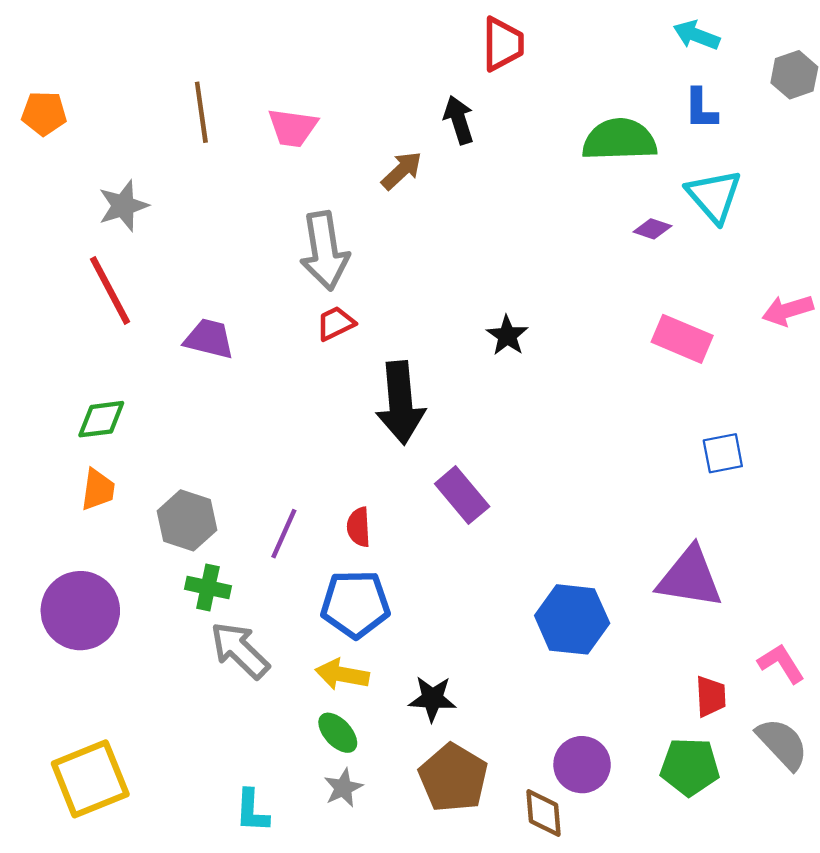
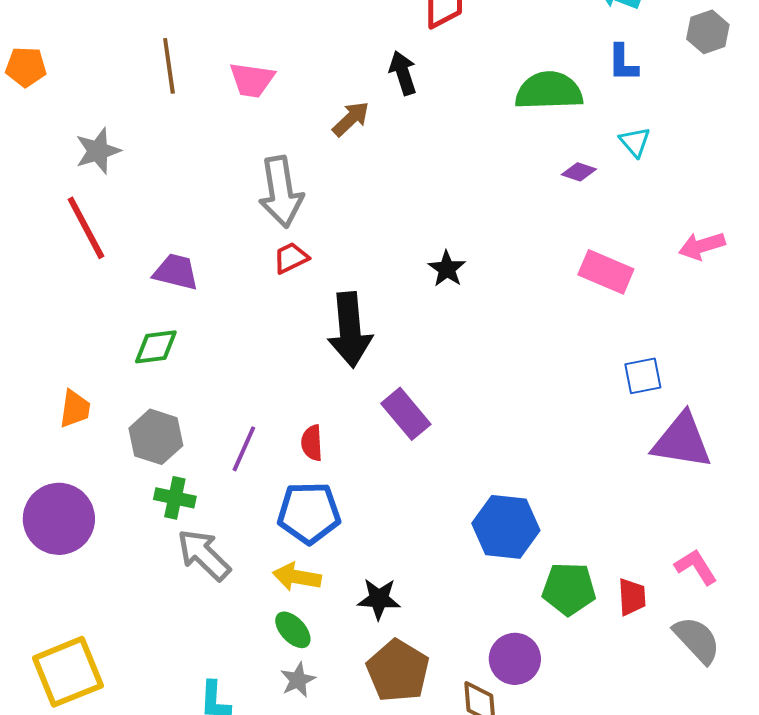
cyan triangle: (714, 196) -> (635, 142), size x0.6
green diamond: (101, 419) -> (156, 347), moved
purple triangle: (690, 578) -> (682, 441), moved
green pentagon: (690, 767) -> (569, 589), moved

